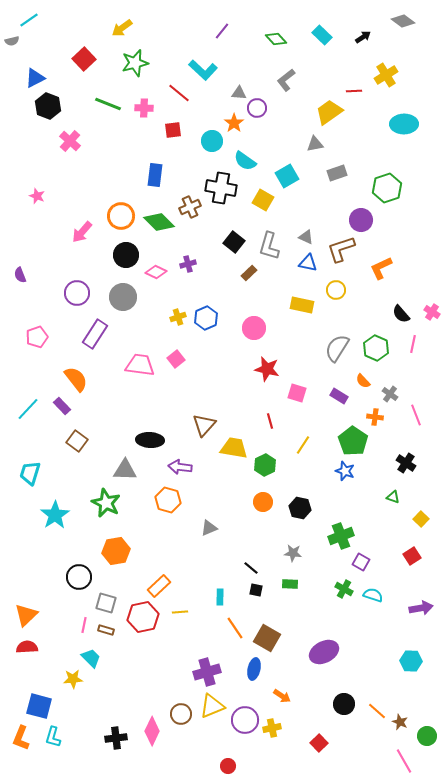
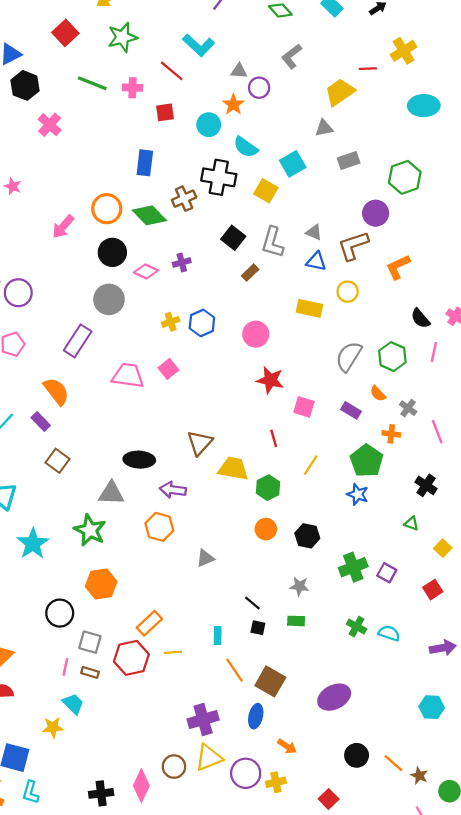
purple circle: (77, 293) -> (18, 293), moved
purple square: (361, 562) -> (387, 573), moved

